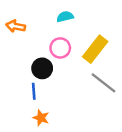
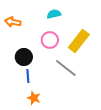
black circle: (42, 68) -> (24, 57), moved
gray line: (104, 83) -> (66, 68), moved

